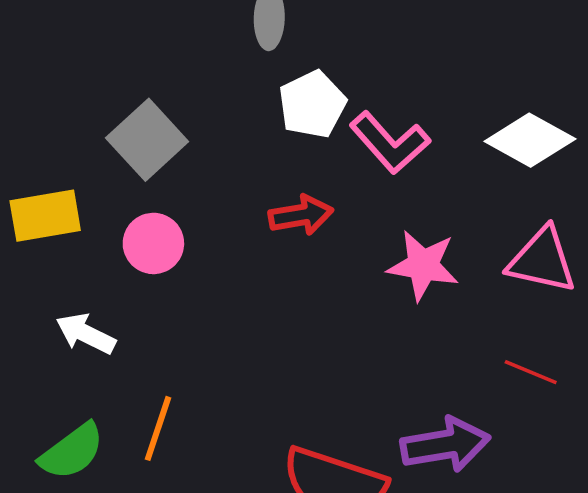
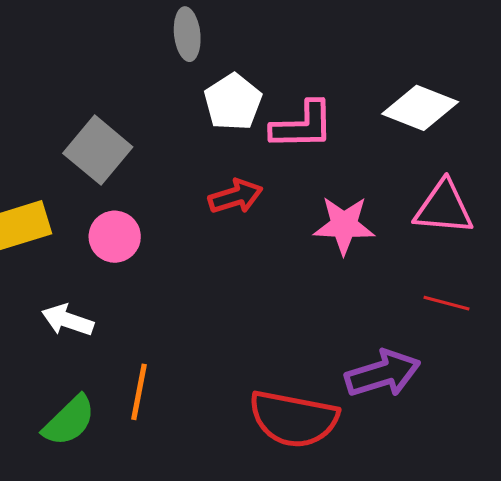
pink L-shape: (390, 143) -> (302, 126), turned -42

